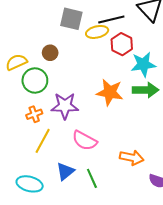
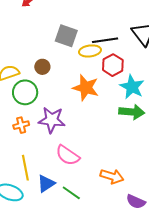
cyan star: (143, 64) -> (132, 87), turned 30
orange star: (110, 92) -> (86, 88), moved
yellow line: (43, 141) -> (25, 168), moved, turned -45
green line: (92, 178) -> (71, 193), turned -36

